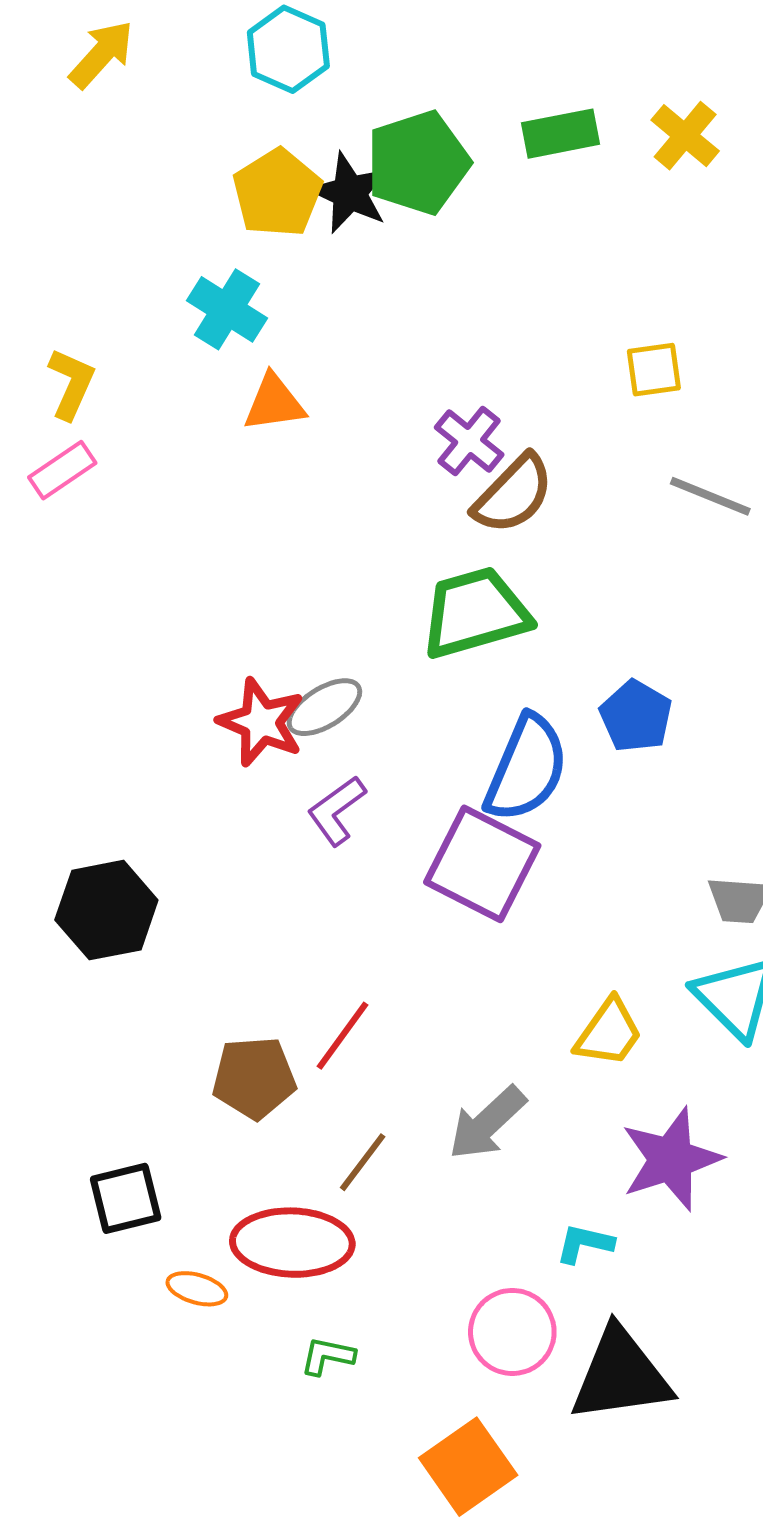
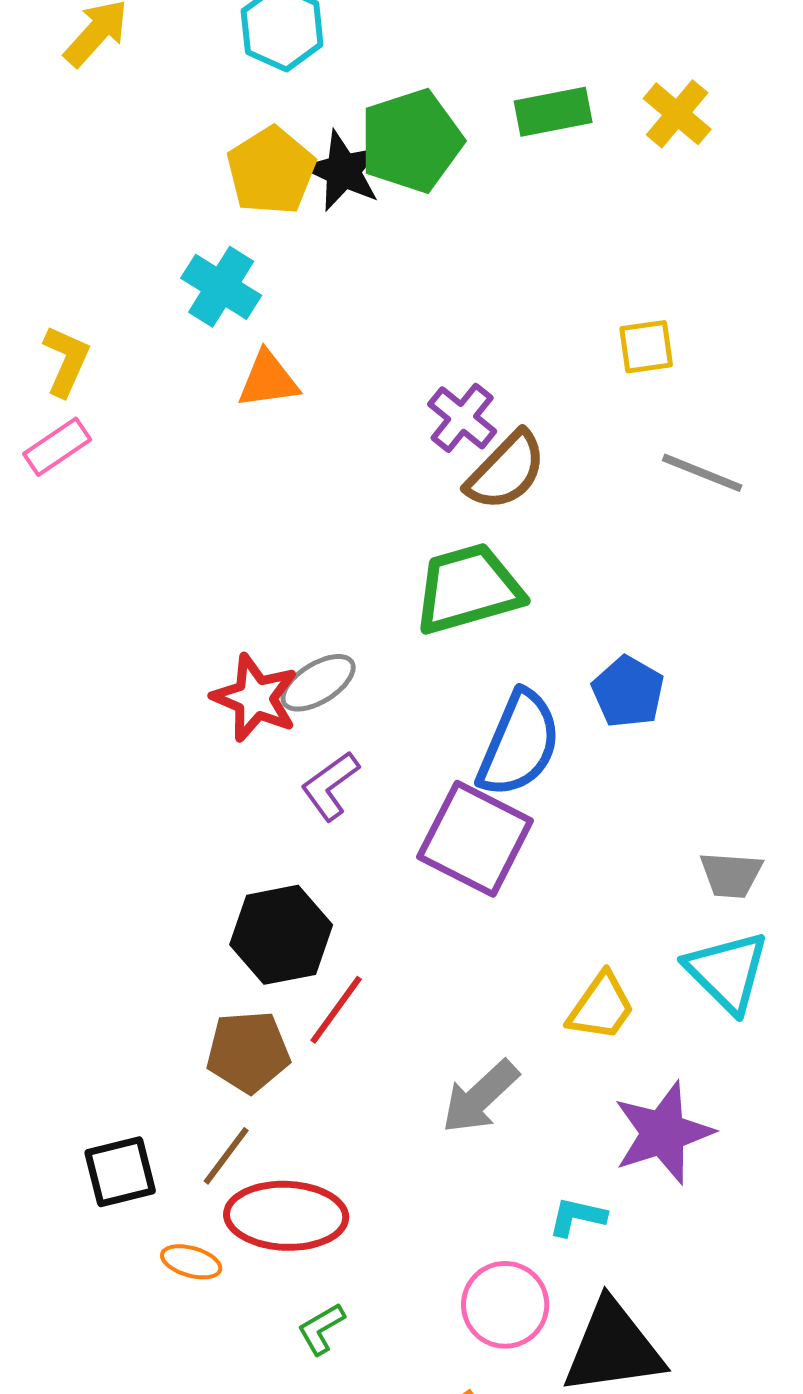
black hexagon: (106, 910) -> (281, 935), moved
brown line: (363, 1162) -> (226, 1156), moved
green L-shape: (327, 1356) -> (321, 1329), turned -42

